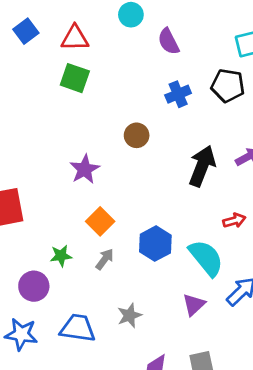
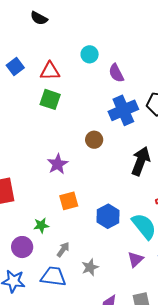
blue cross: (178, 94) -> (123, 110), size x1.6
orange square: (100, 221) -> (69, 201), turned 30
gray arrow: (105, 259) -> (63, 250), moved

